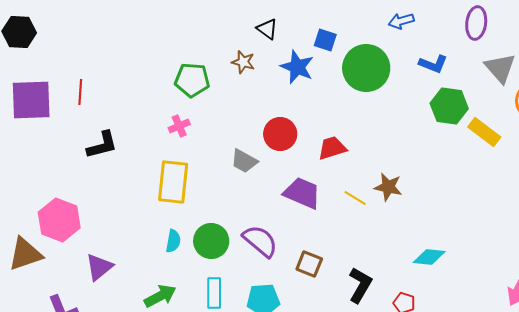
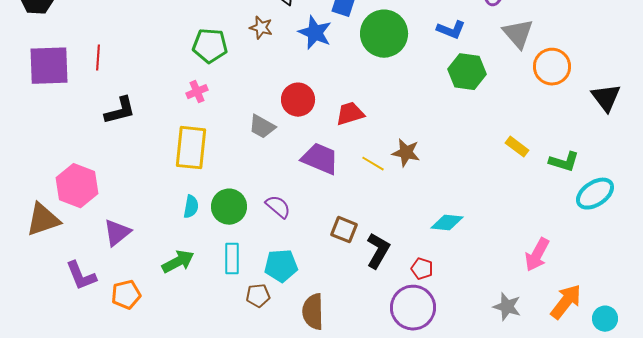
yellow rectangle: (484, 132) -> (517, 147), moved, size x0.7
purple semicircle: (260, 241) -> (278, 207), size x0.7
brown square: (309, 264) -> (344, 230), moved

